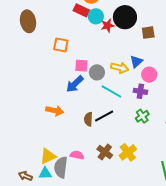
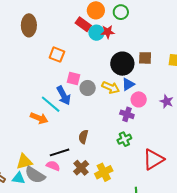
black circle: (125, 17) -> (122, 64), moved
red star: (108, 26) -> (108, 32), moved
blue arrow: (75, 84) -> (64, 95), turned -84
cyan line: (111, 91) -> (51, 104), moved
black line: (104, 116) -> (60, 152), moved
brown semicircle: (88, 119) -> (83, 137), moved
gray semicircle: (61, 167) -> (35, 175), turned -75

